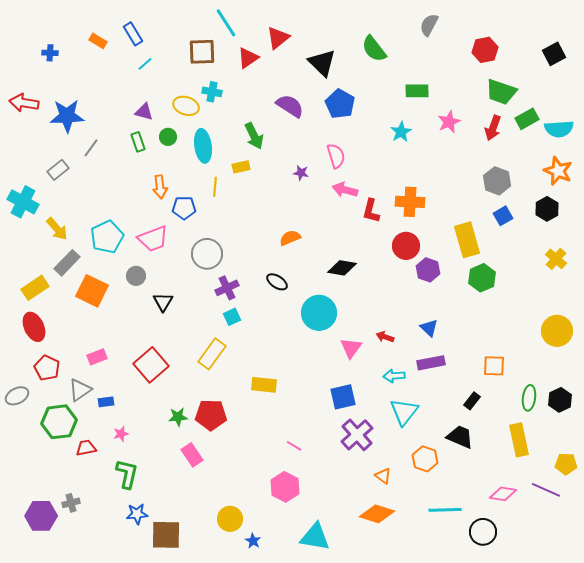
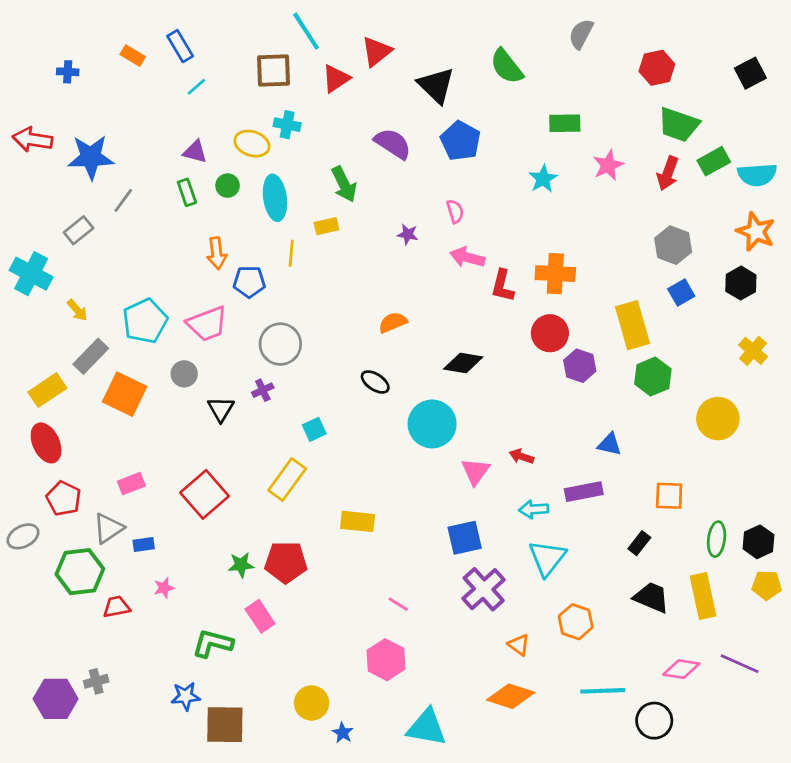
pink semicircle: (336, 156) -> (455, 211), size x0.7
yellow arrow: (57, 229) -> (77, 310), size x0.7
purple cross: (227, 288) -> (263, 390), moved, size x0.7
blue triangle: (429, 328) -> (610, 444), moved, turned -30
yellow circle: (557, 331) -> (718, 419), moved
black trapezoid: (460, 437) -> (652, 597), moved
yellow pentagon: (566, 464) -> (767, 585), moved
green L-shape: (127, 474) -> (213, 643), moved, turned -88

